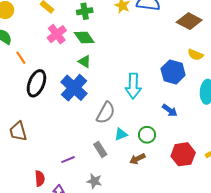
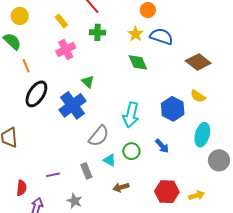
green diamond: (84, 37) -> (138, 62), moved
cyan triangle: (121, 134) -> (110, 160), turned 40
green circle: (147, 135) -> (131, 151), moved

